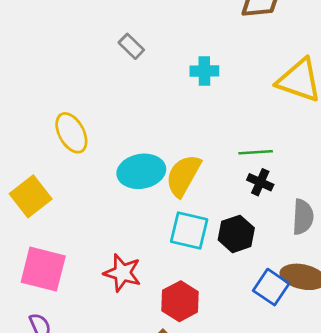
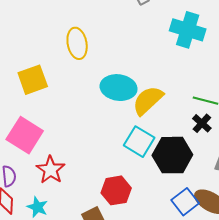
cyan cross: (204, 71) -> (188, 30), size x1.6
black hexagon: (236, 234) -> (172, 155), size x1.4
red star: (122, 273) -> (51, 170), moved

